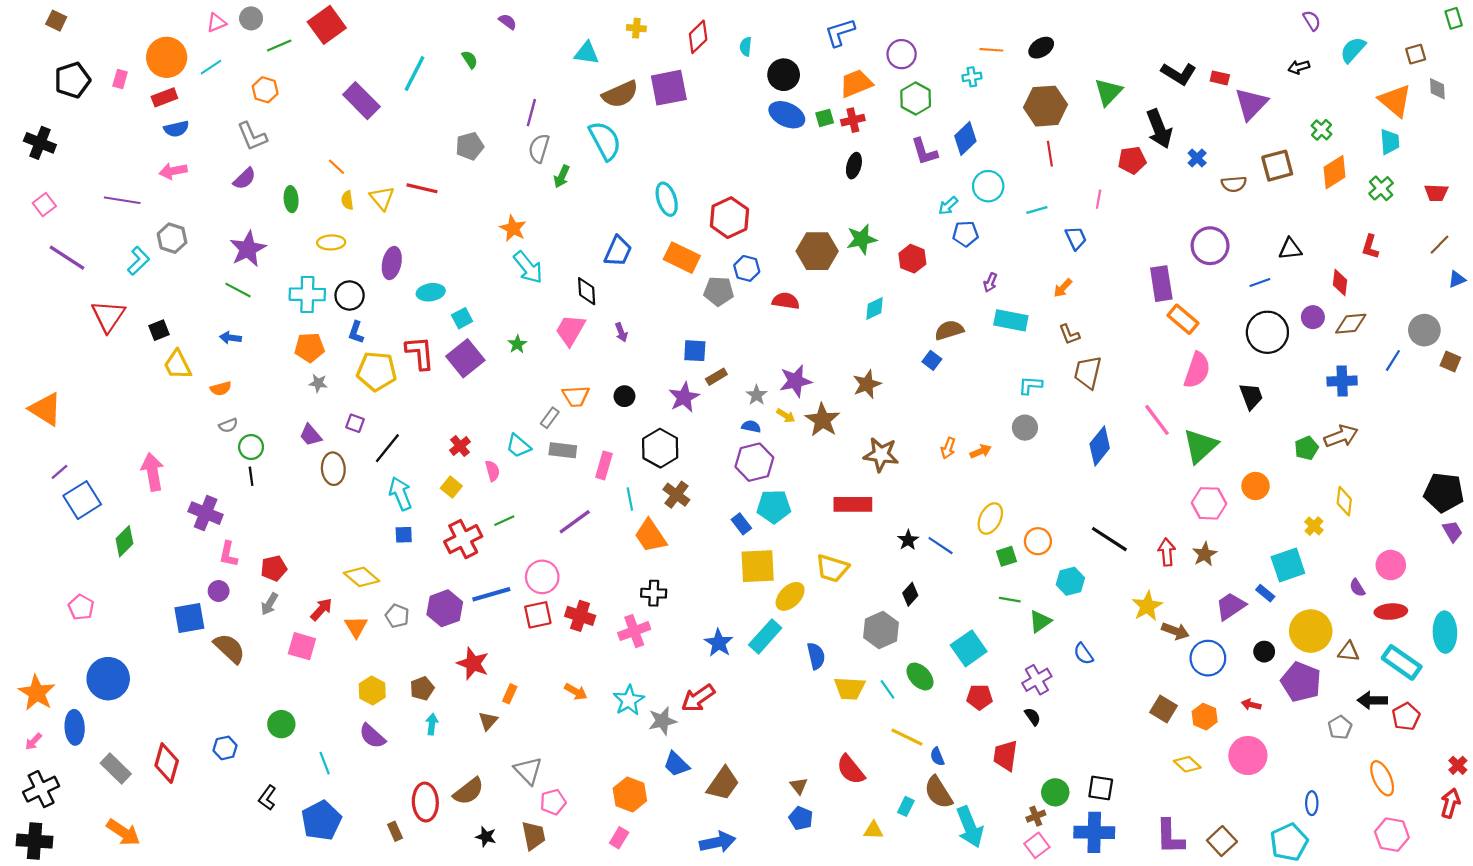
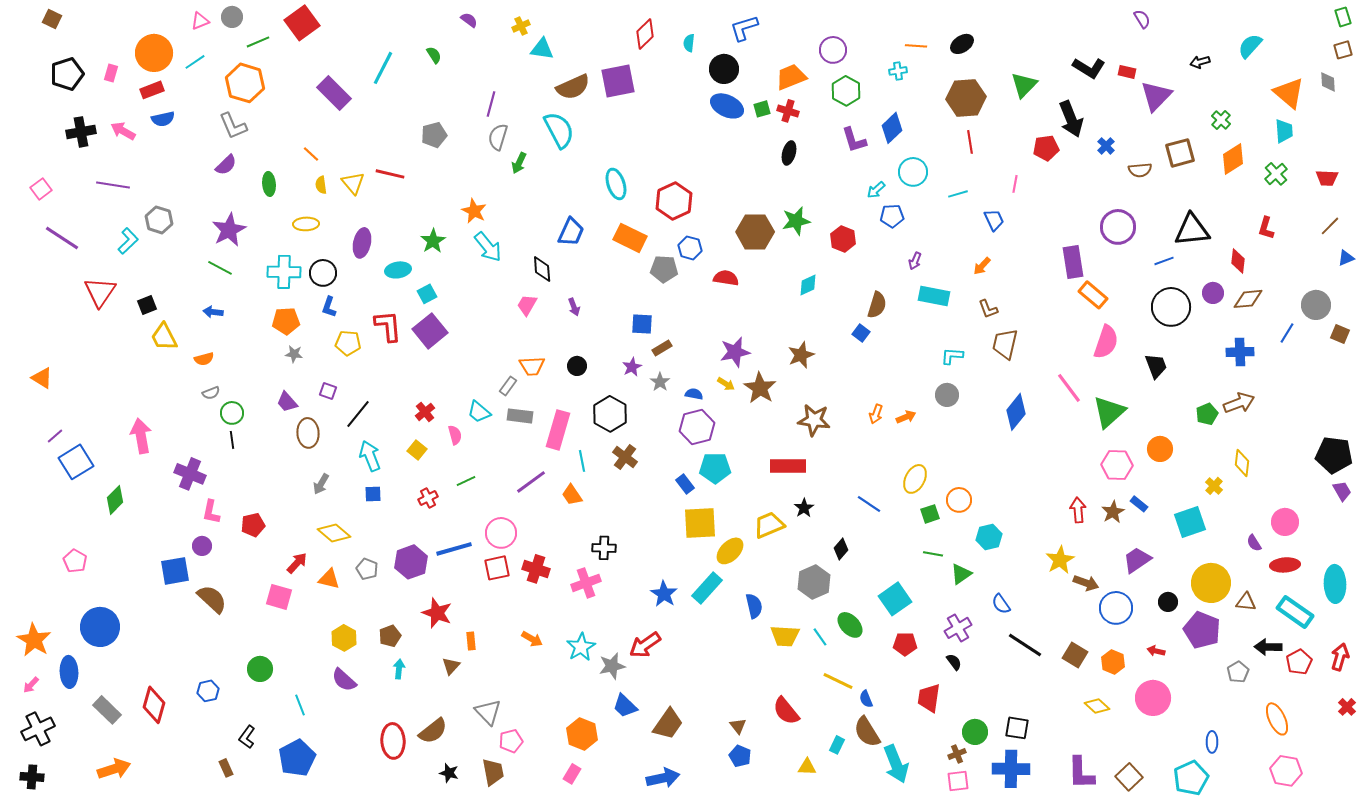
purple semicircle: (1312, 21) -> (1142, 19), moved
yellow cross: (636, 28) -> (521, 26), moved, turned -30
blue L-shape: (840, 32) -> (744, 28), moved
brown square: (1416, 54) -> (1343, 50), moved
orange hexagon: (265, 90) -> (245, 83), size x1.6
red cross: (853, 120) -> (788, 111), turned 30
black cross: (40, 143) -> (81, 132), moved, turned -32
pink arrow: (173, 171) -> (123, 131), moved, turned 40
black triangle: (1290, 249) -> (1192, 230), size x1.6
pink trapezoid: (570, 330) -> (527, 305), size x0.7
brown semicircle: (949, 330) -> (877, 305), turned 124
green star: (517, 344) -> (433, 241), moved, size x1.4
yellow pentagon: (377, 371) -> (348, 343), size x0.7
gray star: (757, 395) -> (660, 382), moved
purple star: (684, 397) -> (632, 367), size x0.7
orange triangle: (45, 409) -> (42, 378), size x0.7
pink rectangle: (604, 465) -> (558, 430), size x1.5
orange trapezoid: (650, 536) -> (572, 495), moved, size x0.7
red cross: (463, 539) -> (428, 498), size x0.6
black line: (1109, 539) -> (1025, 645), moved
black star: (908, 540) -> (804, 508), moved
yellow trapezoid: (832, 568) -> (769, 525), turned 140
blue rectangle: (1265, 593) -> (1139, 504), moved
gray arrow: (269, 604) -> (321, 484), moved
orange triangle: (356, 627) -> (329, 579), turned -45
orange rectangle: (510, 694) -> (471, 641), turned -30
red arrow: (1450, 803) -> (1340, 657), moved
brown rectangle: (395, 831) -> (226, 768), moved
orange arrow: (123, 832) -> (114, 769), turned -52
black cross: (35, 841) -> (32, 777), size x0.7
pink square: (1037, 845) -> (958, 781), turned 30

